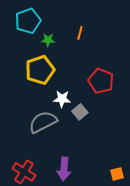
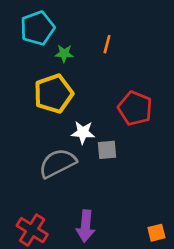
gray square: (80, 112) -> (107, 150), turned 35

